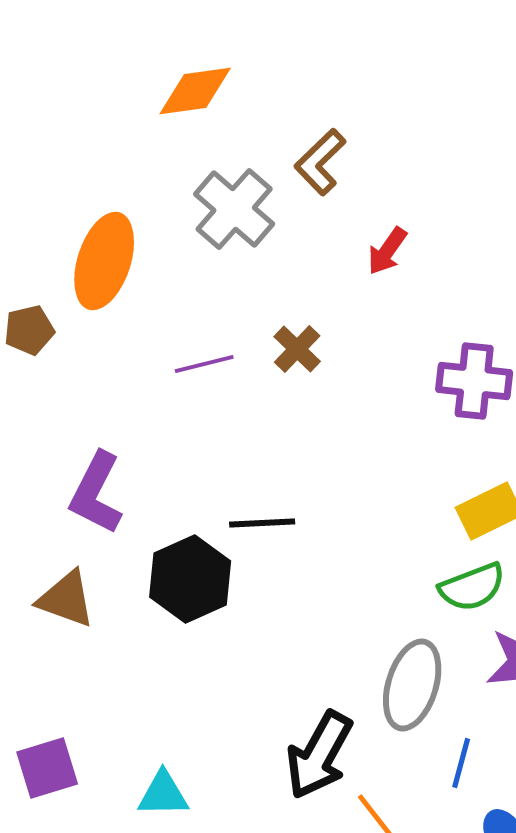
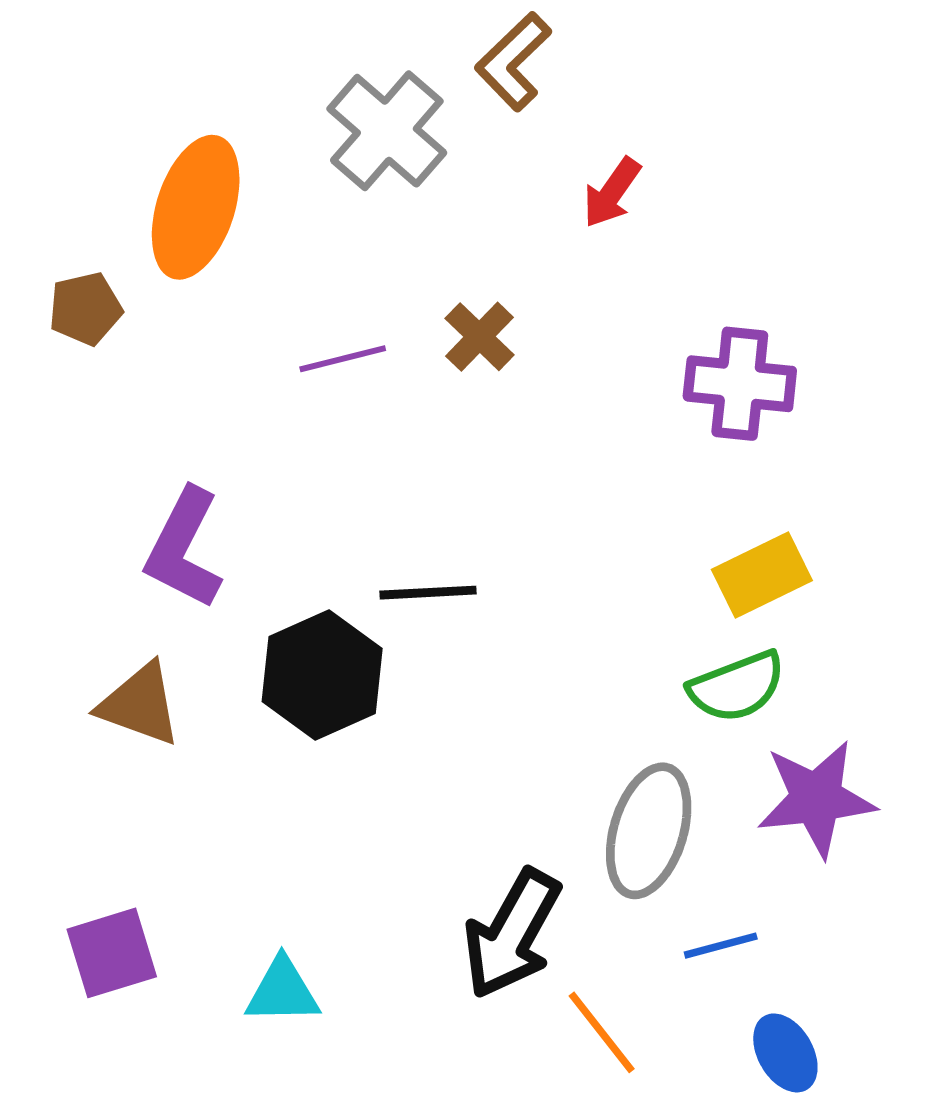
blue line: (461, 763) -> (721, 946), turned 60

